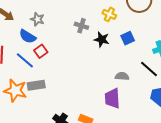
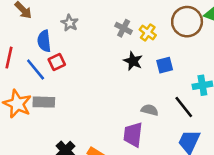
gray star: (37, 19) -> (70, 23), moved
gray cross: (81, 26) -> (124, 28), moved
blue semicircle: (28, 36) -> (44, 41), turned 42

